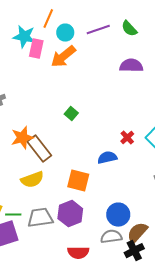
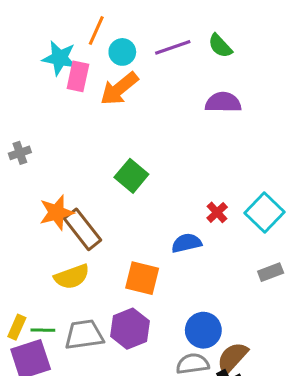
green square: (71, 114) -> (131, 176), size x1.5

